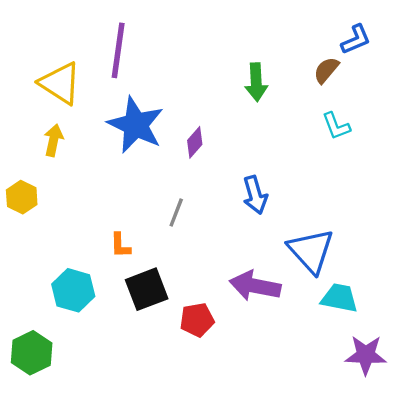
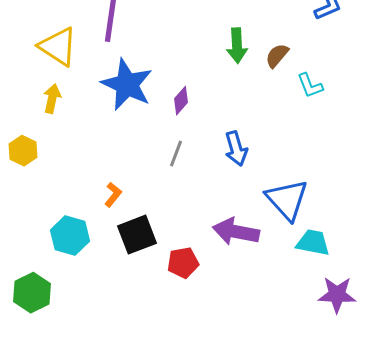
brown semicircle: (326, 70) -> (277, 56), moved
gray line: (176, 213) -> (176, 154), moved
orange L-shape: (120, 245) -> (113, 195), turned -140

